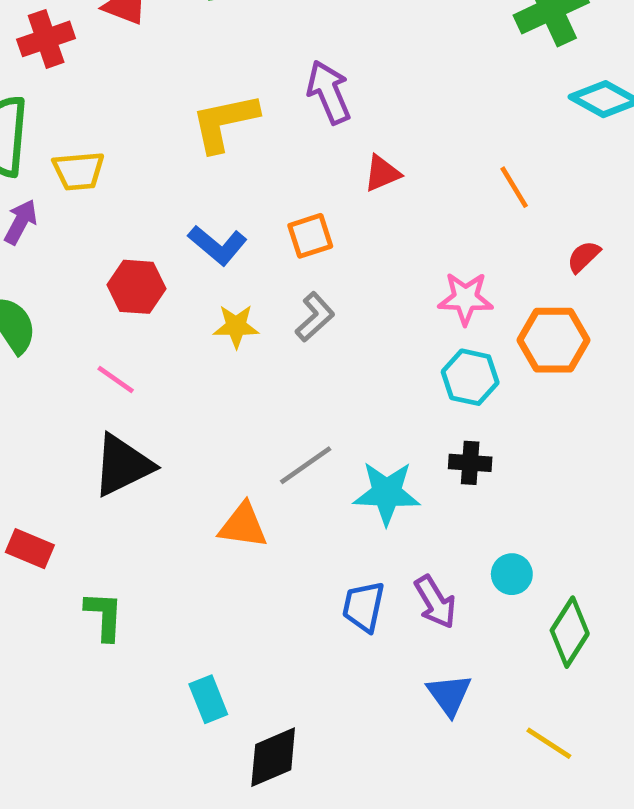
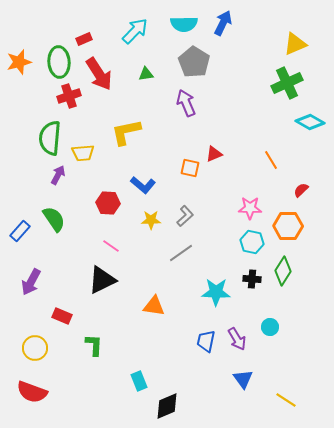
purple arrow: (329, 92) -> (186, 103), moved
yellow L-shape: (225, 122) -> (126, 132), moved
orange square: (310, 236) -> (190, 168), moved, turned 30
pink line: (116, 379) -> (111, 246), moved
gray line: (306, 465) -> (181, 253), moved
green diamond: (570, 632) -> (283, 271), moved

